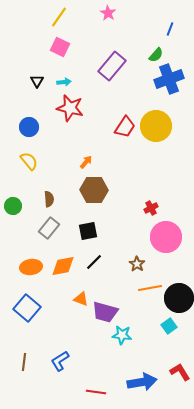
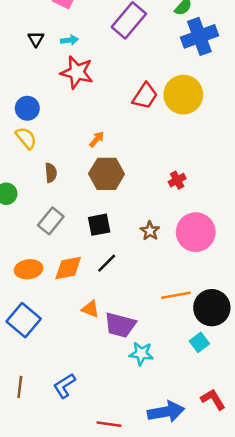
blue circle: (29, 127) -> (27, 108), moved
brown semicircle: (49, 199) -> (51, 173), moved
red cross: (151, 208) -> (177, 180), moved
brown star: (137, 264) -> (150, 231), moved

